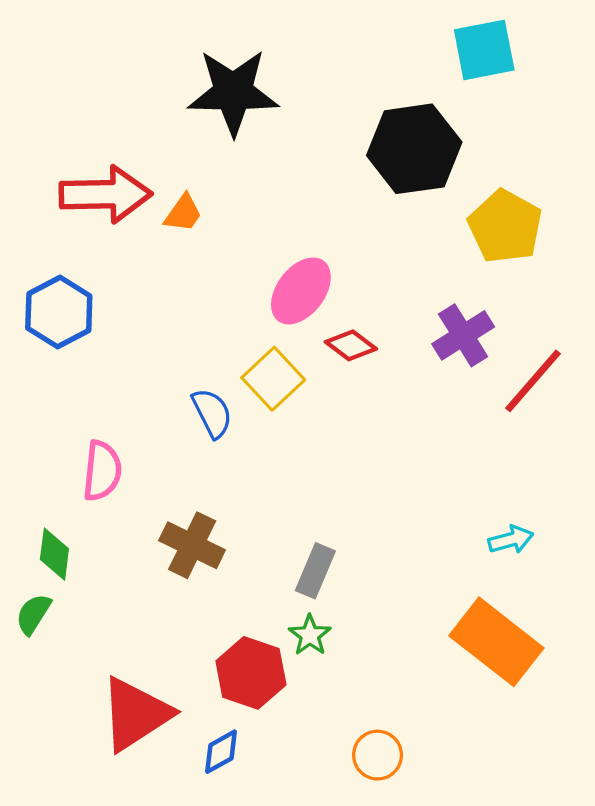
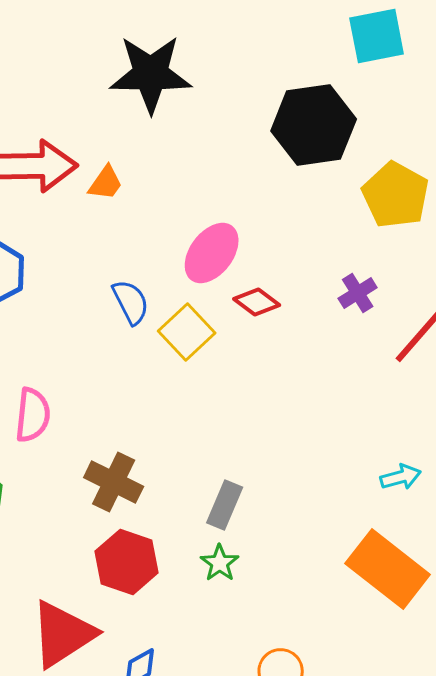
purple cross: (463, 335) -> (358, 293), size x0.7
blue semicircle: (212, 413) -> (131, 302), moved
red hexagon: (251, 673) -> (127, 562), moved

